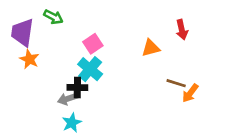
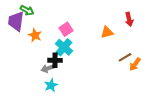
green arrow: (53, 17) -> (27, 10), moved
orange star: (29, 59) -> (35, 35), moved
brown line: (176, 83) -> (125, 57), turned -48

